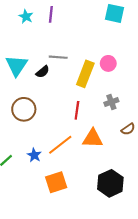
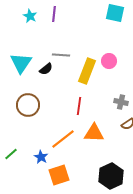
gray cross: (111, 102) -> (121, 102), moved, turned 32
blue star: (34, 155) -> (41, 157), moved

